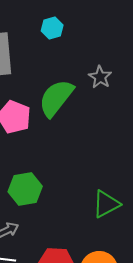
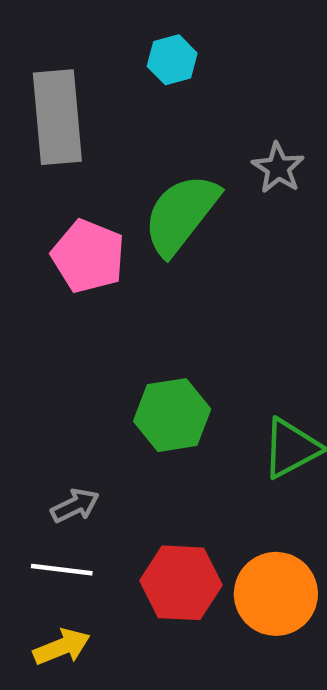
green hexagon: (25, 189) -> (172, 415), moved

